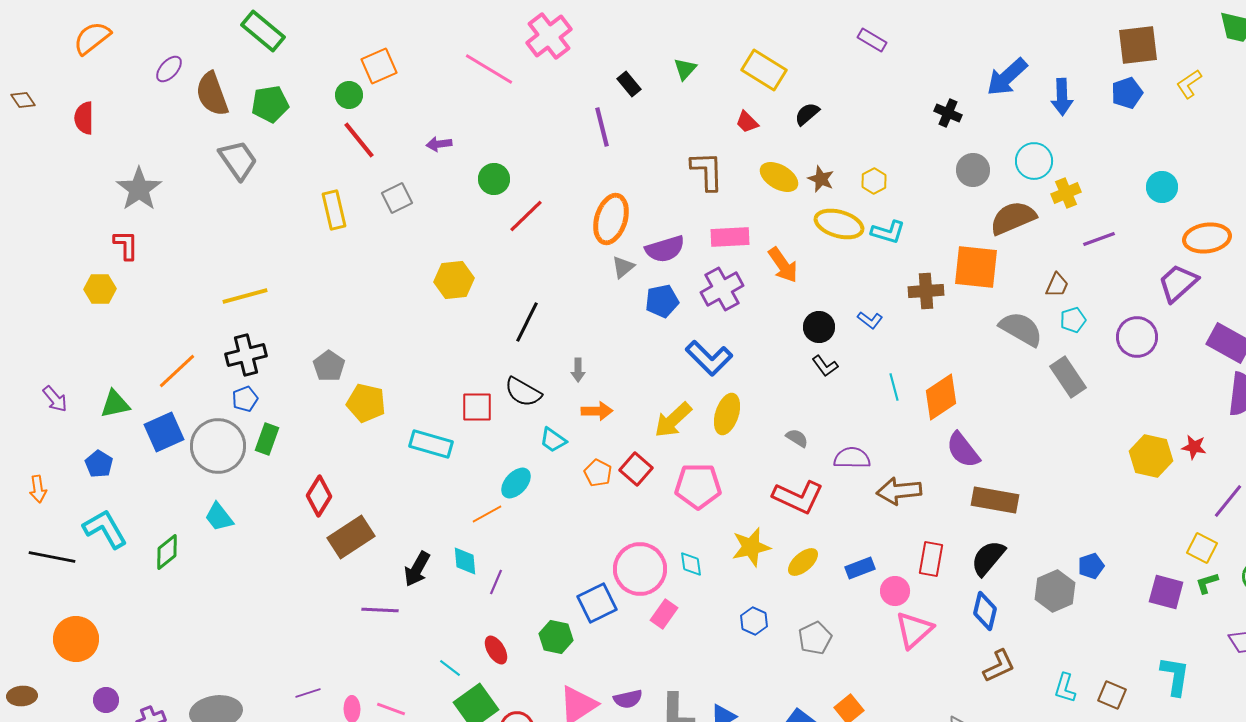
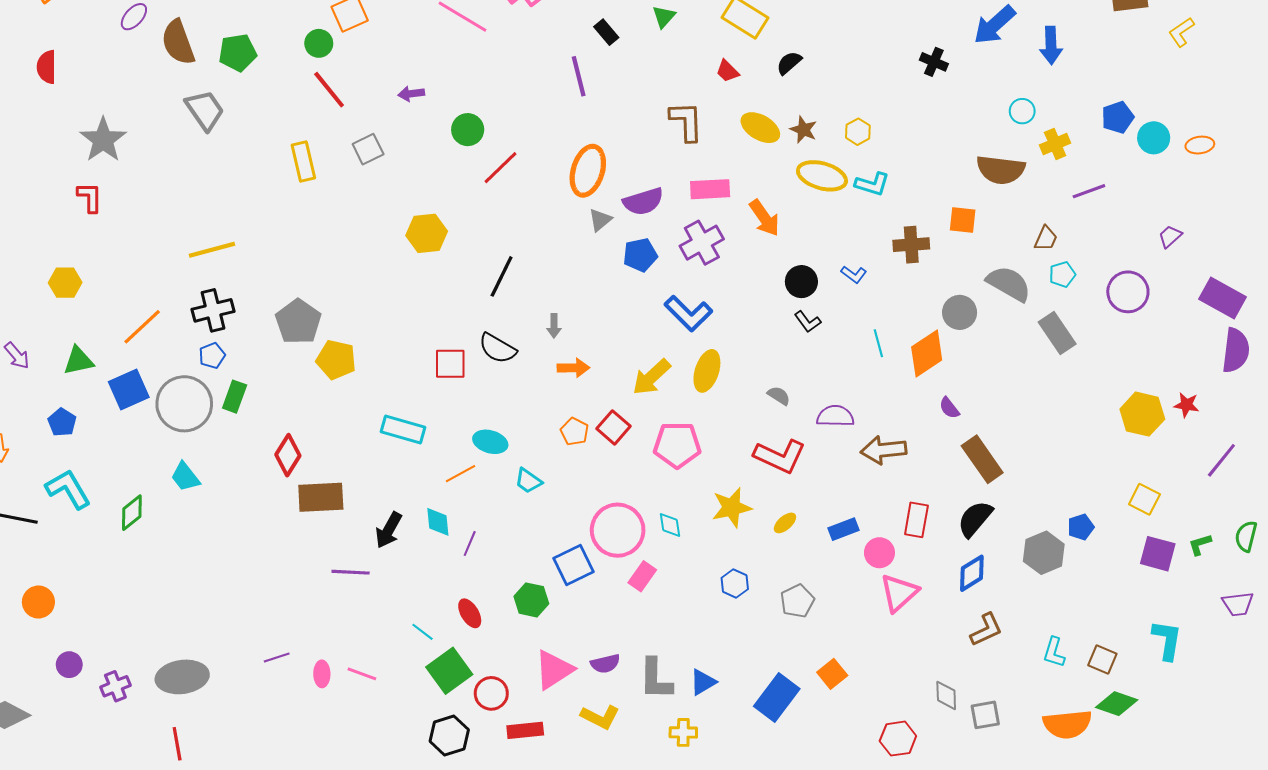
blue pentagon: (1127, 93) -> (1118, 117), moved
cyan circle: (1034, 161) -> (1022, 111), size x0.7
gray circle: (973, 170) -> (960, 312), moved
brown semicircle: (1013, 218) -> (1001, 170), turned -150
orange ellipse: (1207, 238) -> (1200, 145), moved, size x0.6
orange square: (976, 267) -> (963, 220), size x0.6
purple trapezoid: (1178, 283) -> (1170, 236), size x0.6
yellow hexagon: (100, 289) -> (65, 283), moved
gray pentagon: (329, 366) -> (298, 322), size x1.4
cyan trapezoid: (553, 440) -> (528, 481), moved
cyan rectangle: (431, 444) -> (403, 429), moved
purple semicircle: (963, 450) -> (949, 408), size x0.6
cyan ellipse: (516, 483) -> (490, 442), turned 64
brown rectangle: (995, 500) -> (982, 459), turned 45
brown rectangle: (351, 537) -> (321, 497), turned 30
yellow square: (1202, 548) -> (1144, 499), moved
yellow ellipse: (803, 562) -> (785, 523), size x0.7
blue diamond: (985, 611) -> (972, 573), turned 45
orange circle: (76, 639) -> (38, 602), size x0.7

